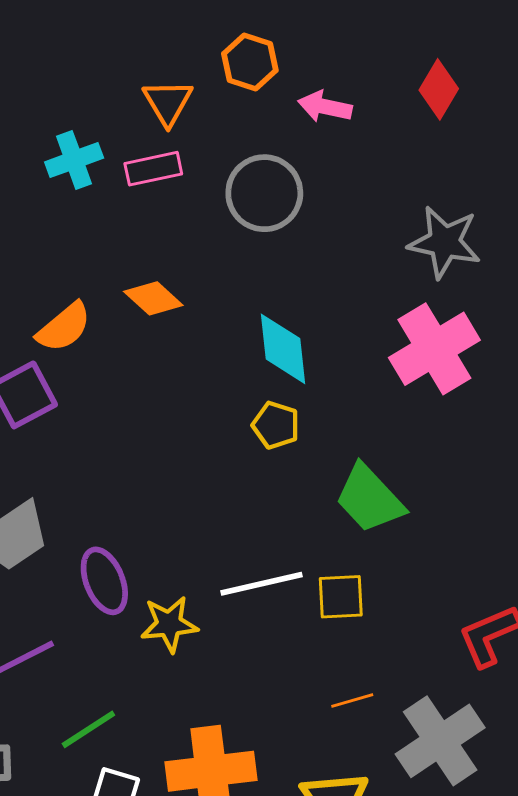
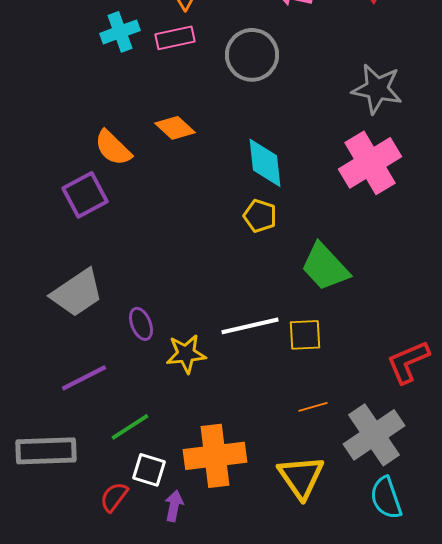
orange semicircle: (64, 327) -> (113, 148), turned 84
purple ellipse: (104, 581) -> (141, 324), size x0.7

